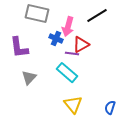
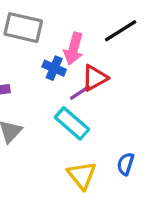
purple line: (72, 54) -> (80, 92), turned -40
blue semicircle: (110, 108) -> (126, 164), moved

